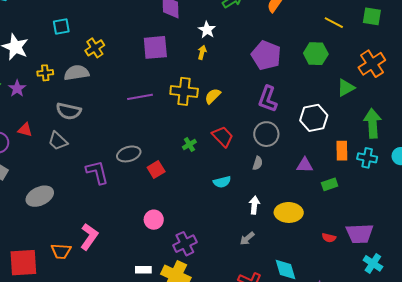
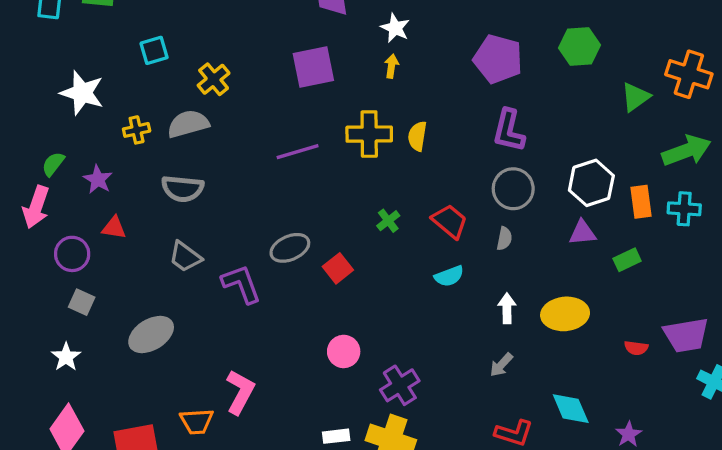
orange cross: (372, 64) -> (689, 74), moved, turned -32
purple star: (17, 88) -> (98, 179), moved
yellow semicircle: (213, 96) -> (417, 136), turned -30
white hexagon: (314, 118) -> (591, 183), moved
green arrow: (373, 123) -> (686, 151), turned 80
red trapezoid: (223, 137) -> (450, 221), moved
gray trapezoid: (58, 141) -> (185, 257), moved

